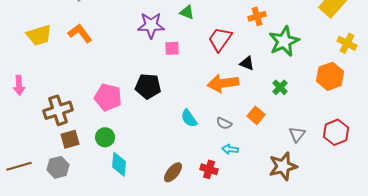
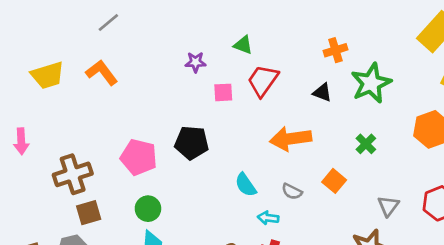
purple star: (151, 25) -> (195, 62), size x0.6
red trapezoid: (220, 39) -> (263, 81), moved
black triangle: (247, 63) -> (322, 92), moved
green circle: (105, 137) -> (148, 209), moved
cyan arrow: (230, 149) -> (268, 218), moved

